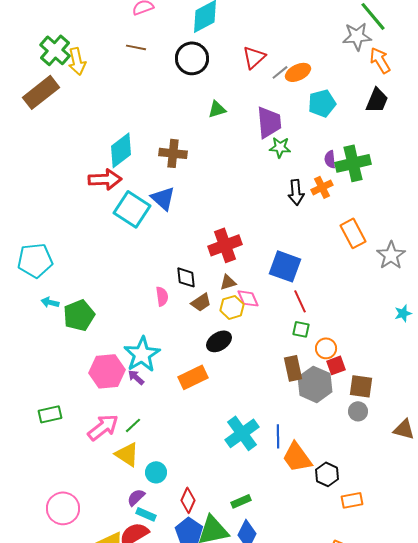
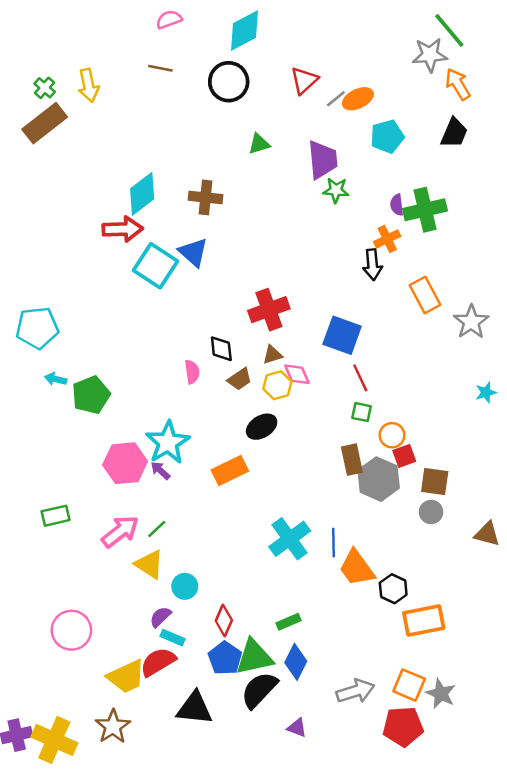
green cross: (55, 50) -> (45, 88), moved, size x0.6
black arrow: (296, 192) -> (373, 265), moved
orange rectangle: (352, 500) -> (424, 620), size x1.6

